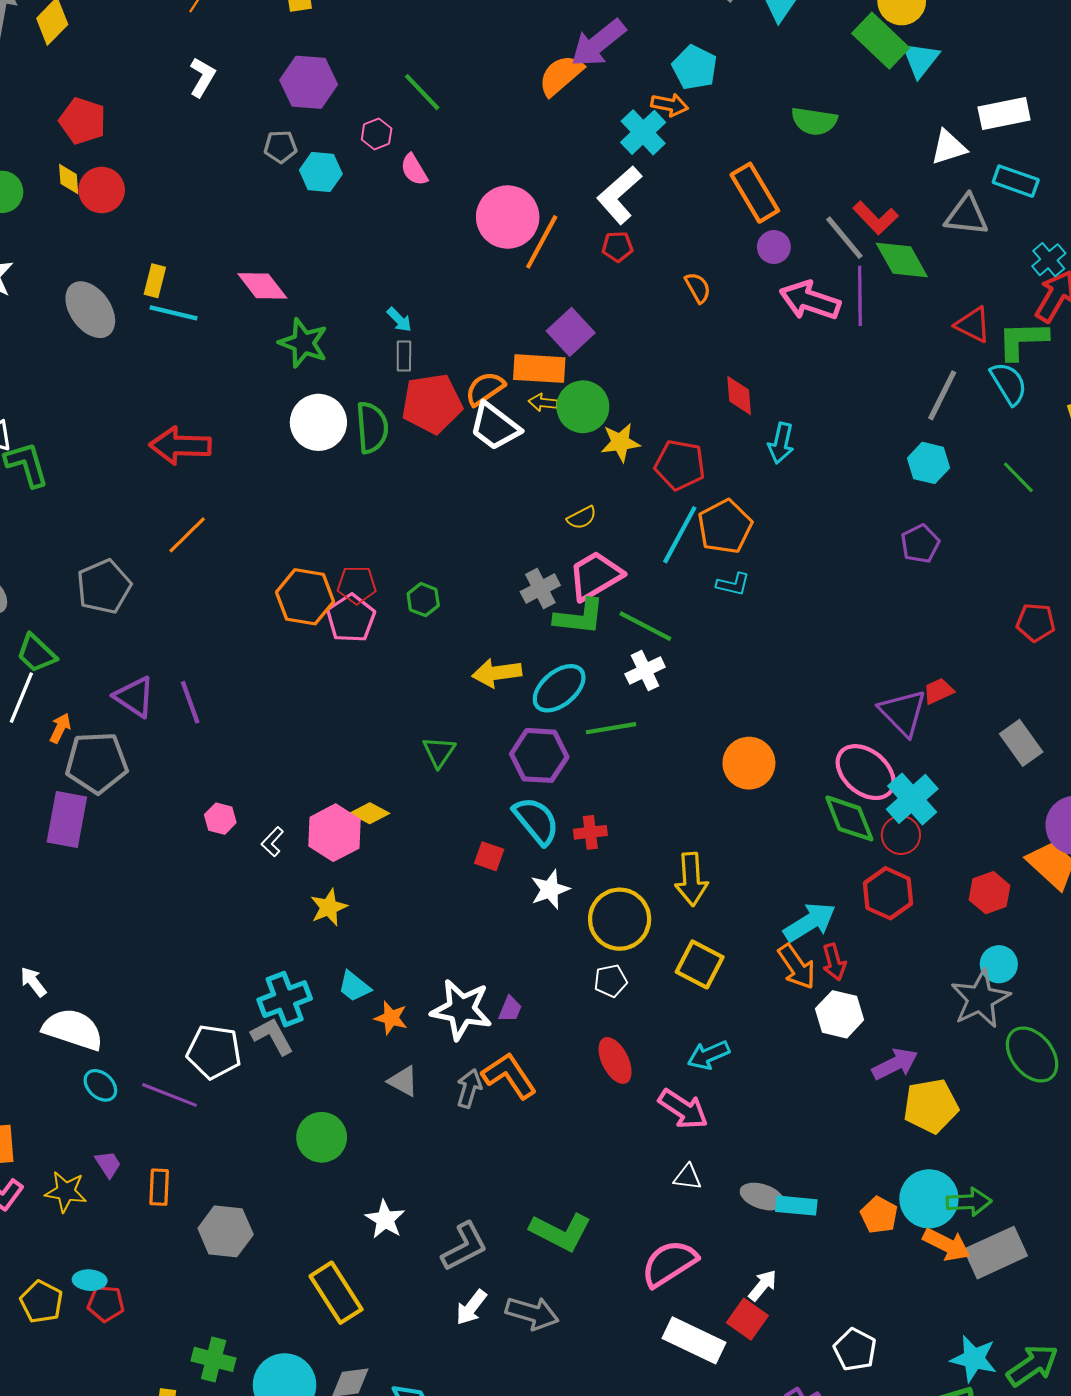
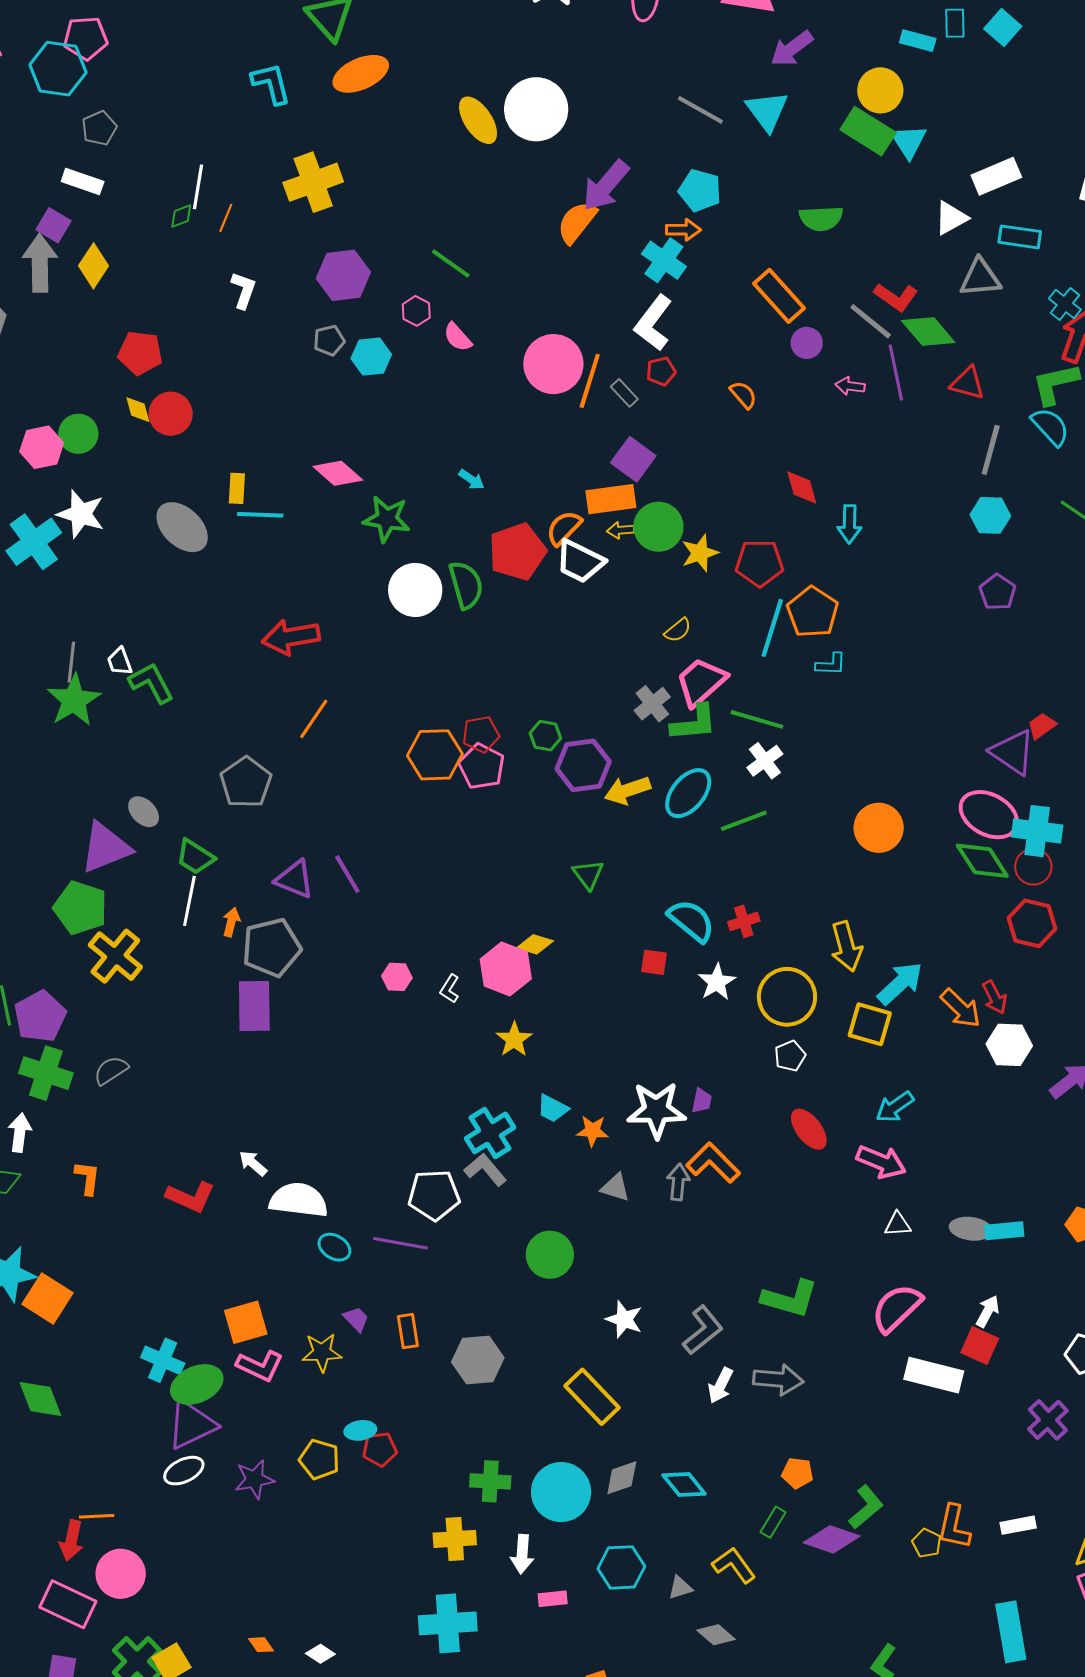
pink arrow: (810, 301) -> (850, 386), size x0.5
red triangle: (973, 325) -> (968, 383), moved
gray rectangle: (404, 356) -> (624, 393), moved, turned -32
purple hexagon: (539, 755) -> (583, 765), moved
cyan cross: (912, 799) -> (1037, 831), turned -30
cyan arrow: (810, 922) -> (900, 983), moved

